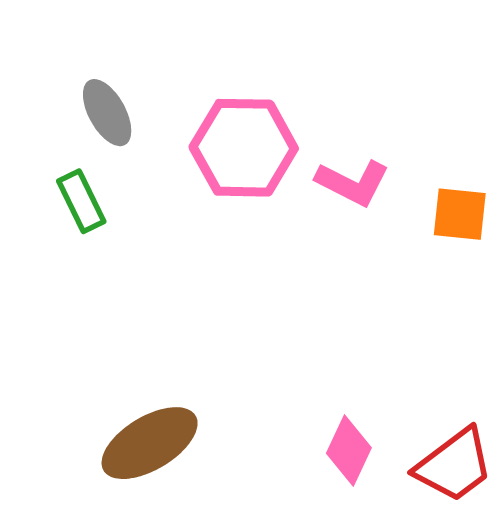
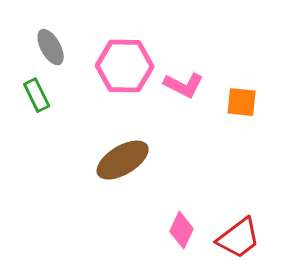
brown ellipse: (150, 443) -> (123, 160), moved

